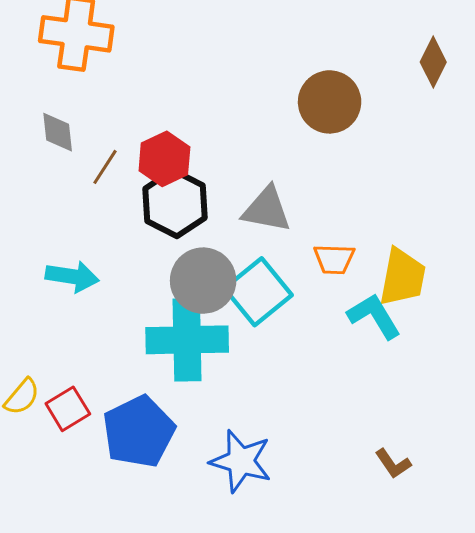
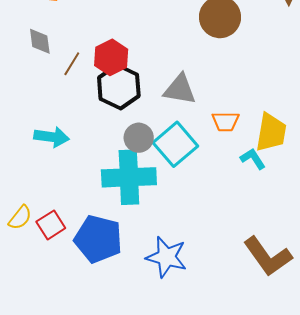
gray circle: (203, 281) -> (139, 138), size x0.7
cyan L-shape: (374, 316) -> (253, 159), size x0.7
blue pentagon: (139, 432) -> (98, 239), turned -30
brown L-shape: (393, 464) -> (268, 256), size x2.0

